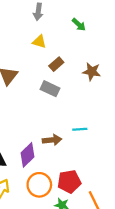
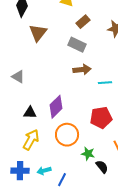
brown arrow: (52, 140) -> (82, 70), moved
red pentagon: (69, 182) -> (101, 118), moved

